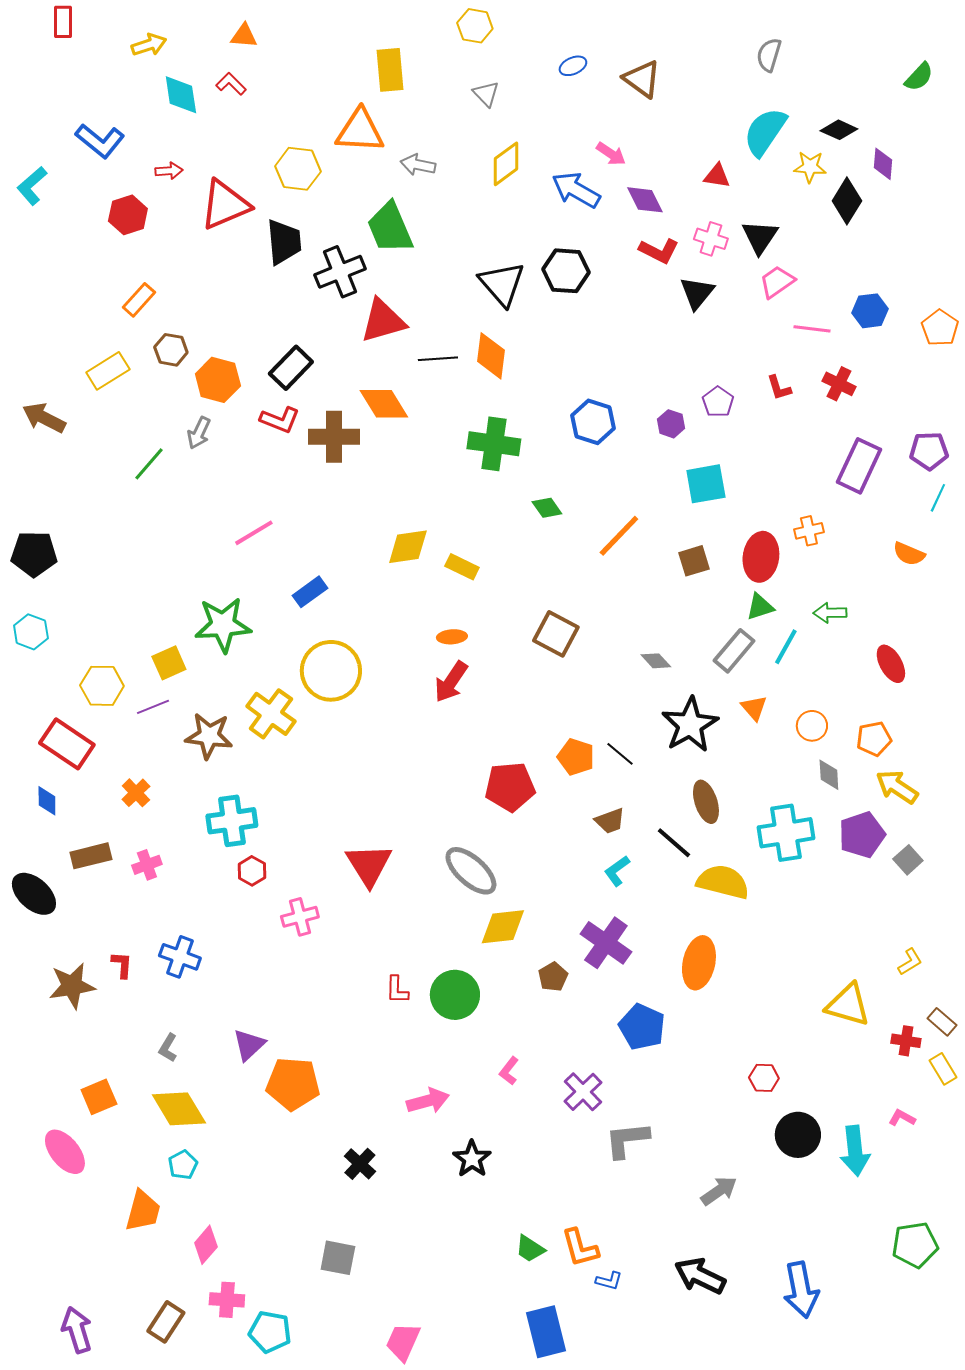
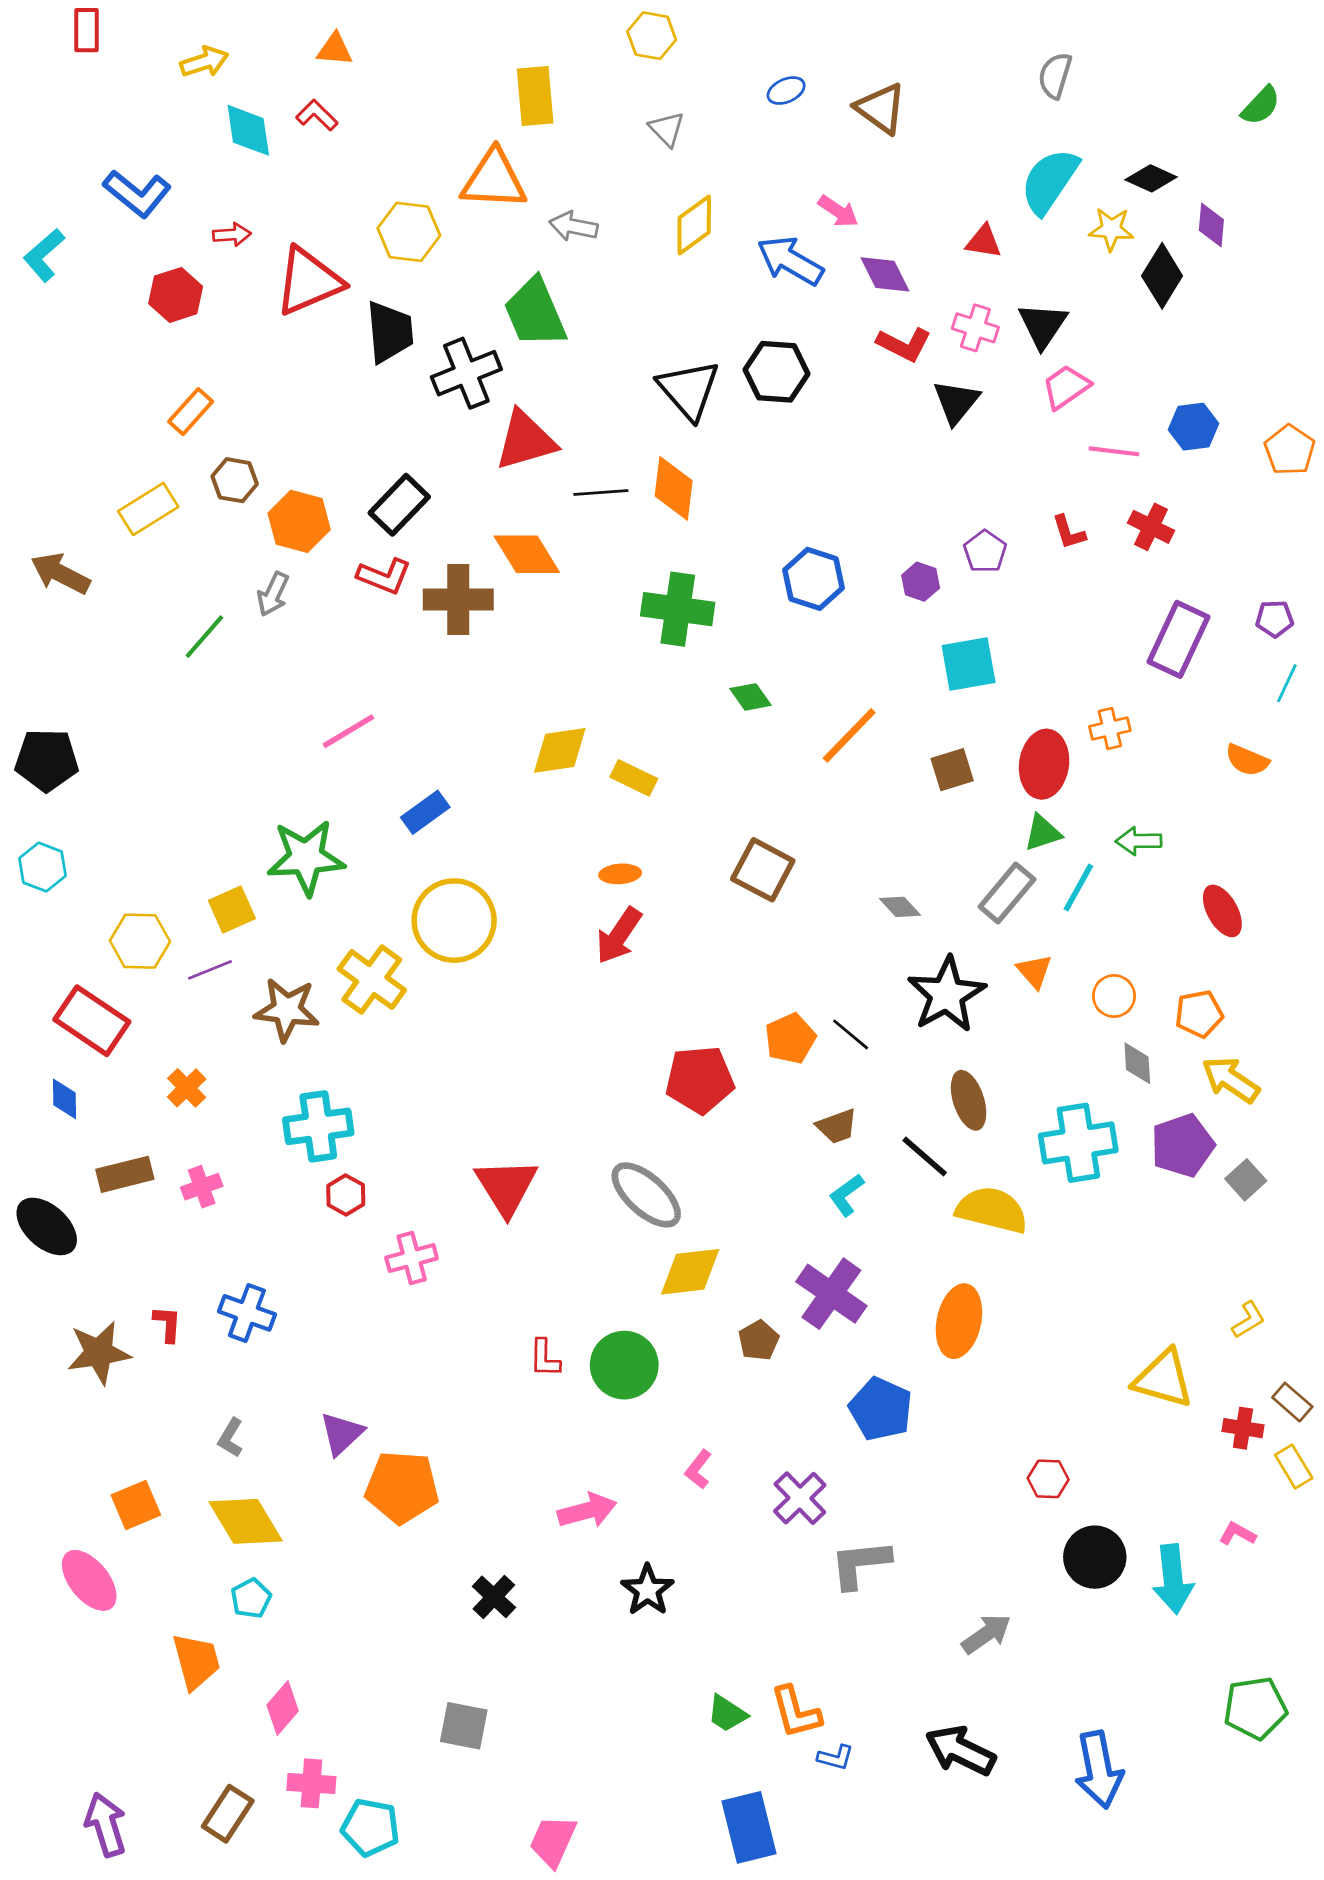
purple pentagon: (929, 451) -> (1274, 619), size x0.7
orange pentagon: (576, 757) -> (790, 1039), turned 30
orange trapezoid: (143, 1211) -> (196, 1661), turned -30

